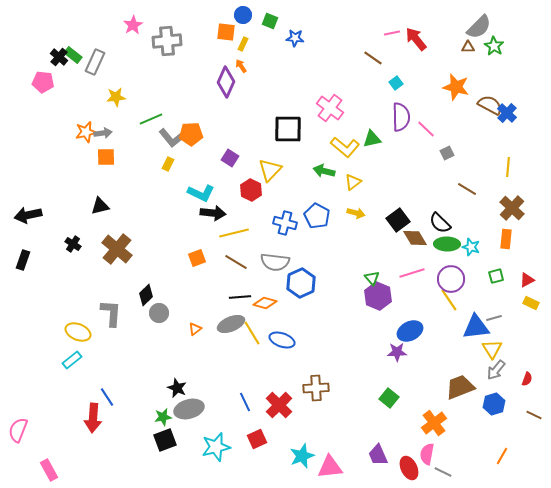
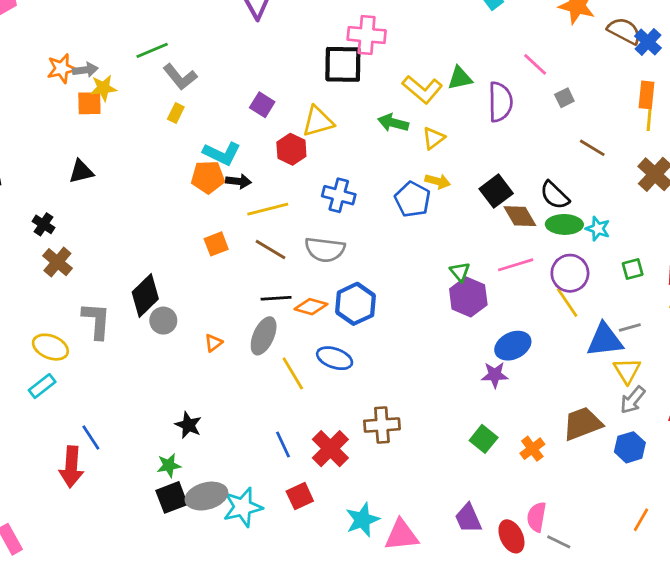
yellow star: (116, 97) -> (103, 88), moved
pink cross: (330, 108) -> (367, 35), moved, turned -32
purple semicircle: (401, 117) -> (500, 102), moved
orange pentagon: (191, 134) -> (208, 177), moved
yellow triangle: (270, 170) -> (318, 121), turned 30
black arrow: (213, 213) -> (238, 181), size x0.7
blue pentagon: (317, 216) -> (413, 199), moved
orange rectangle: (506, 239) -> (647, 95), moved
brown cross: (117, 249) -> (57, 262), moved, size x0.7
blue hexagon: (301, 283) -> (355, 304), moved
black diamond: (146, 295) -> (145, 295), size x1.4
gray ellipse: (231, 324) -> (264, 336), turned -44
yellow line: (252, 333) -> (293, 373), moved
gray ellipse: (189, 409) -> (206, 496), moved
orange cross: (434, 423) -> (532, 449), moved, size x0.7

